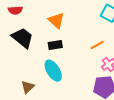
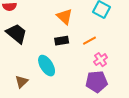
orange triangle: (56, 20) -> (65, 17), moved
black rectangle: (55, 45) -> (62, 41), moved

